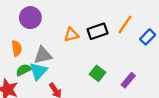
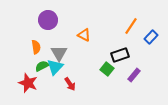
black rectangle: (98, 31) -> (120, 55), moved
orange triangle: (71, 35) -> (84, 35), turned 40
gray triangle: (43, 55) -> (59, 53), turned -48

